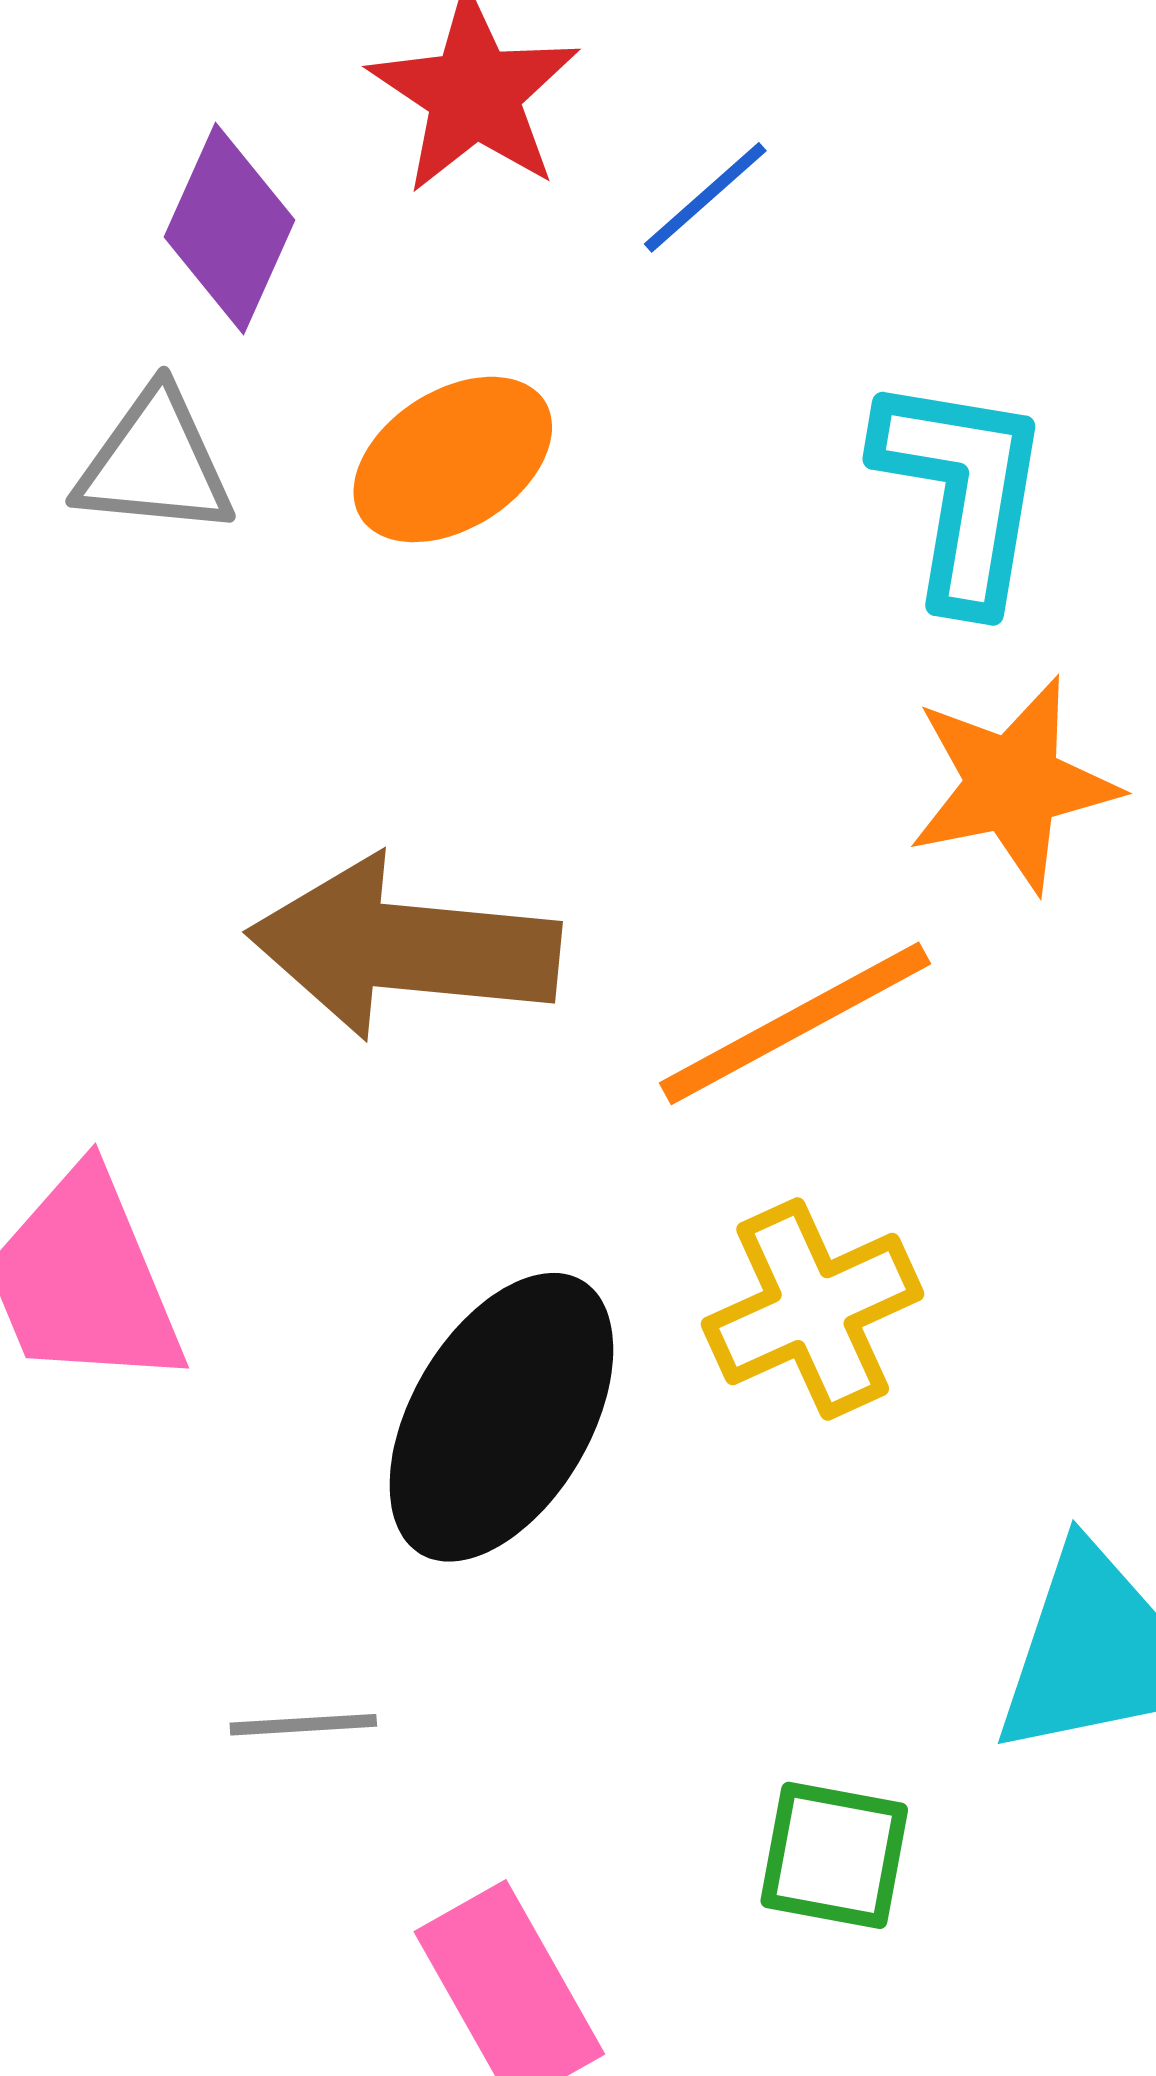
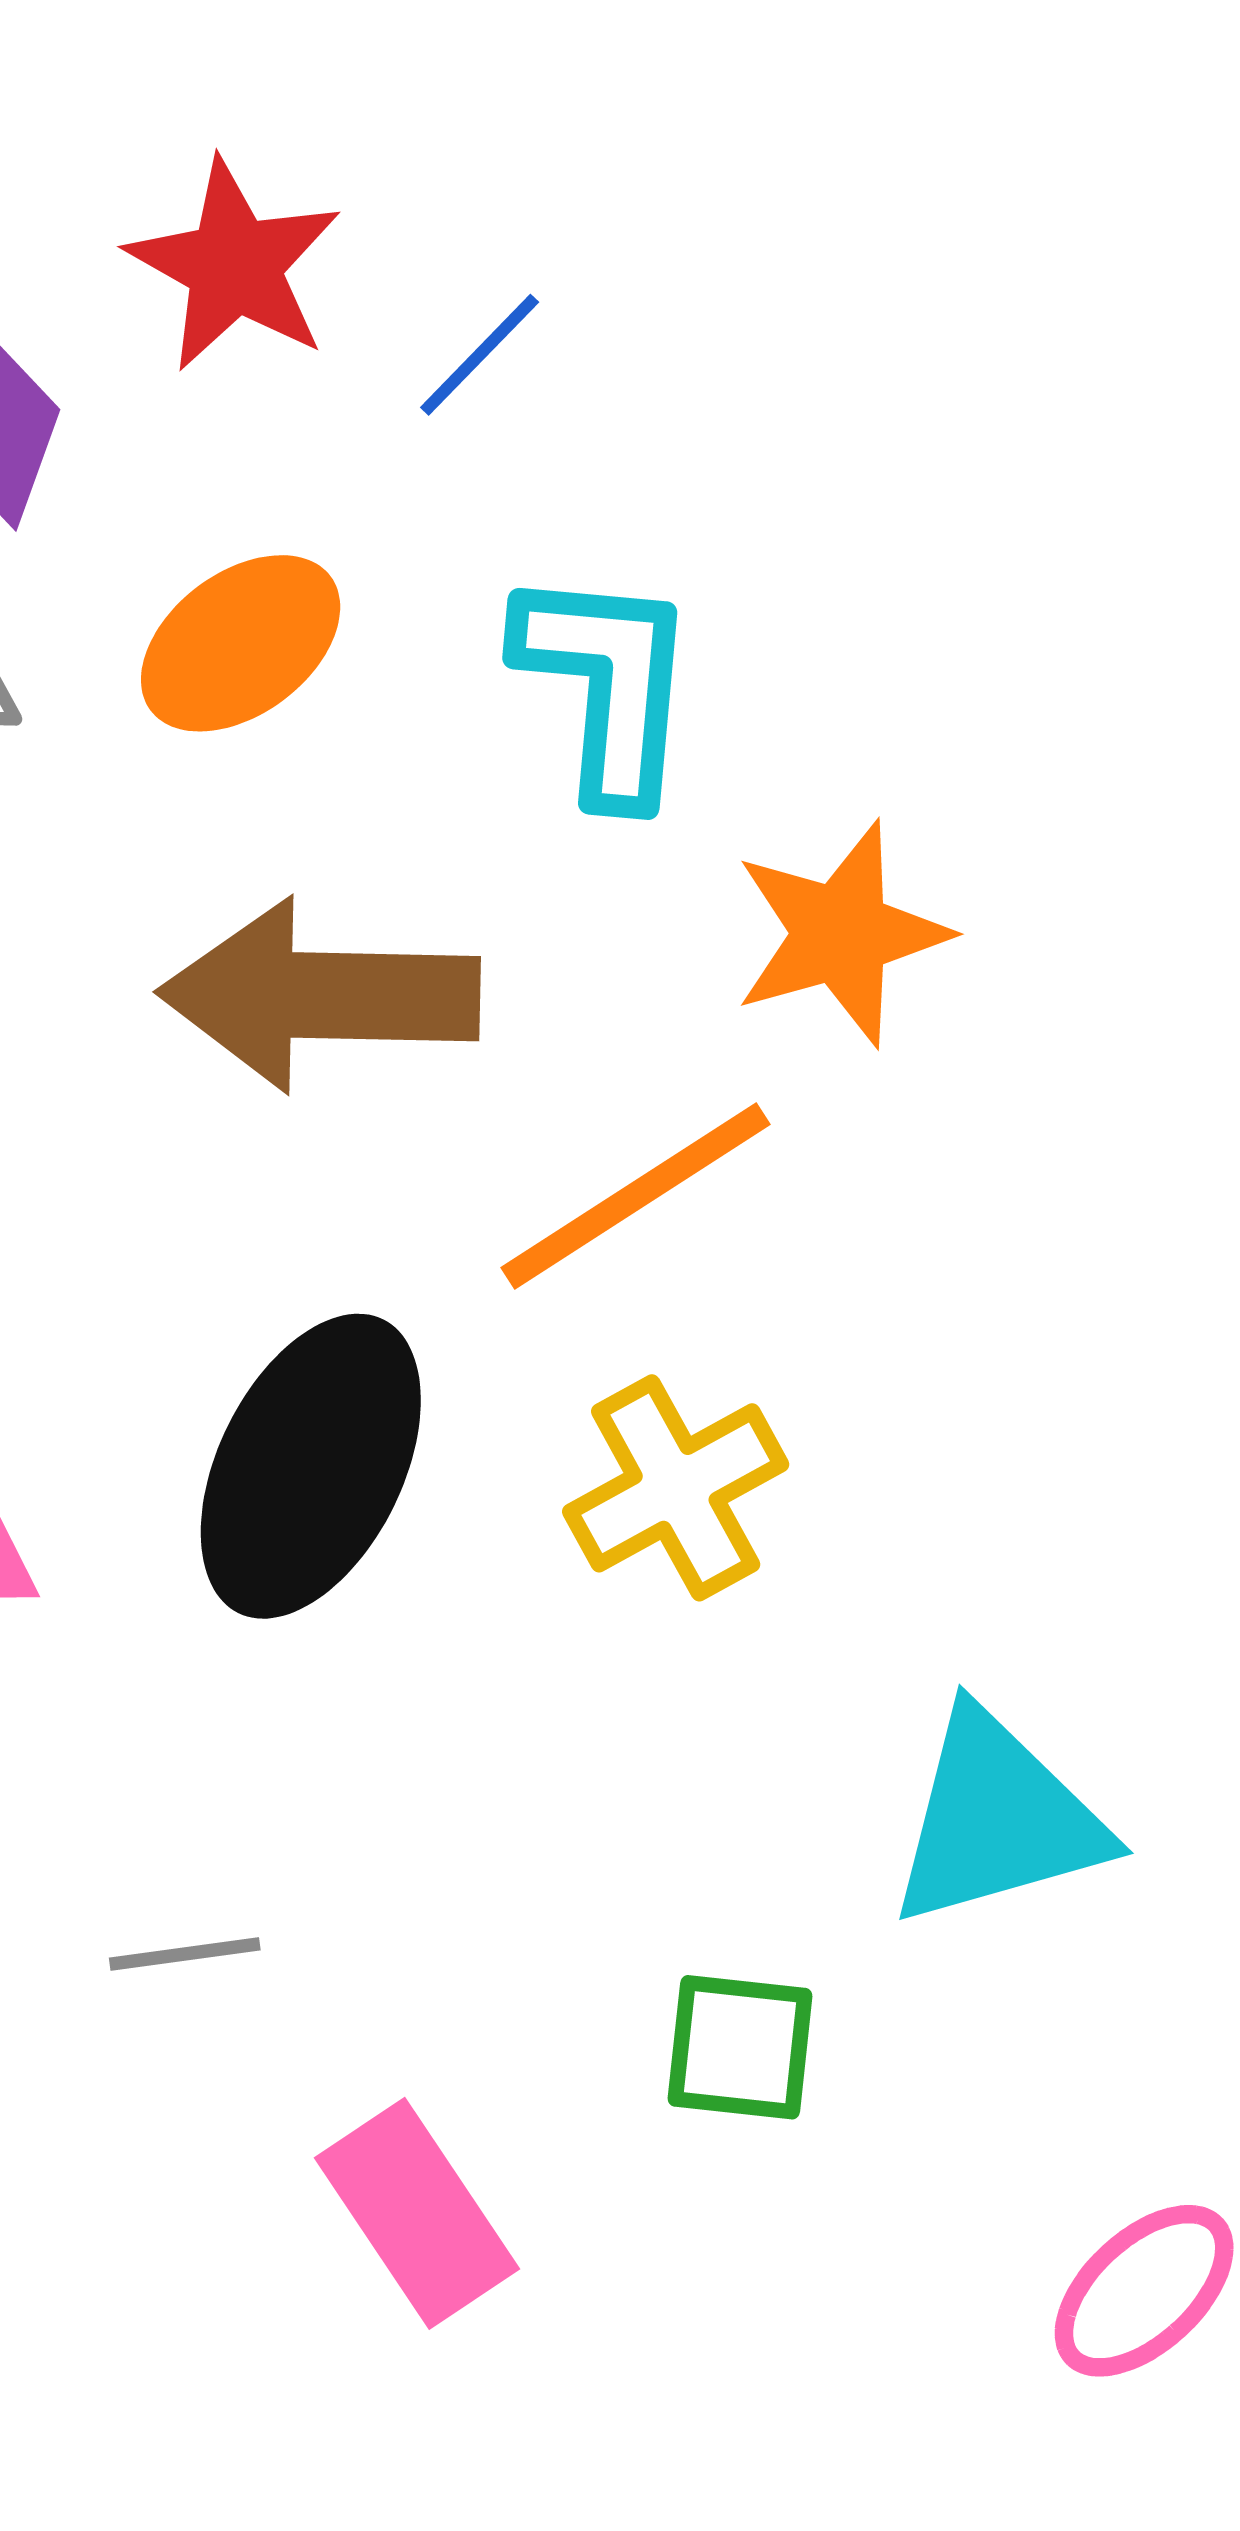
cyan L-shape: (962, 492) -> (607, 685), moved
brown arrow: (404, 947) -> (320, 995), moved
black ellipse: (501, 1417) -> (311, 1466), moved

